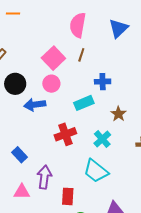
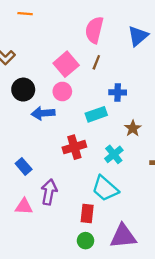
red rectangle: (68, 196) -> (87, 213), moved

